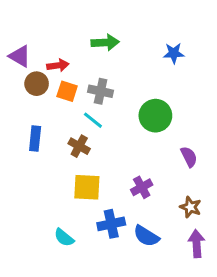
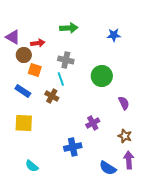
orange square: (67, 91) -> (35, 70), moved
cyan line: (93, 120) -> (61, 79), turned 32
blue rectangle: (35, 138) -> (23, 91), turned -63
yellow square: (87, 187) -> (24, 123), moved
blue semicircle: (146, 236) -> (108, 168), moved
cyan semicircle: (64, 238) -> (32, 166), moved

